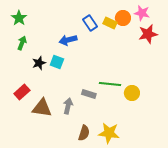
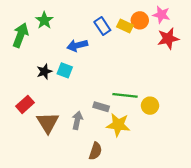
green star: (19, 18) -> (44, 20), moved
green arrow: (22, 43) -> (20, 35), moved, size x1.5
brown triangle: (42, 108) -> (48, 123), turned 50
yellow star: (109, 133) -> (118, 125), moved

